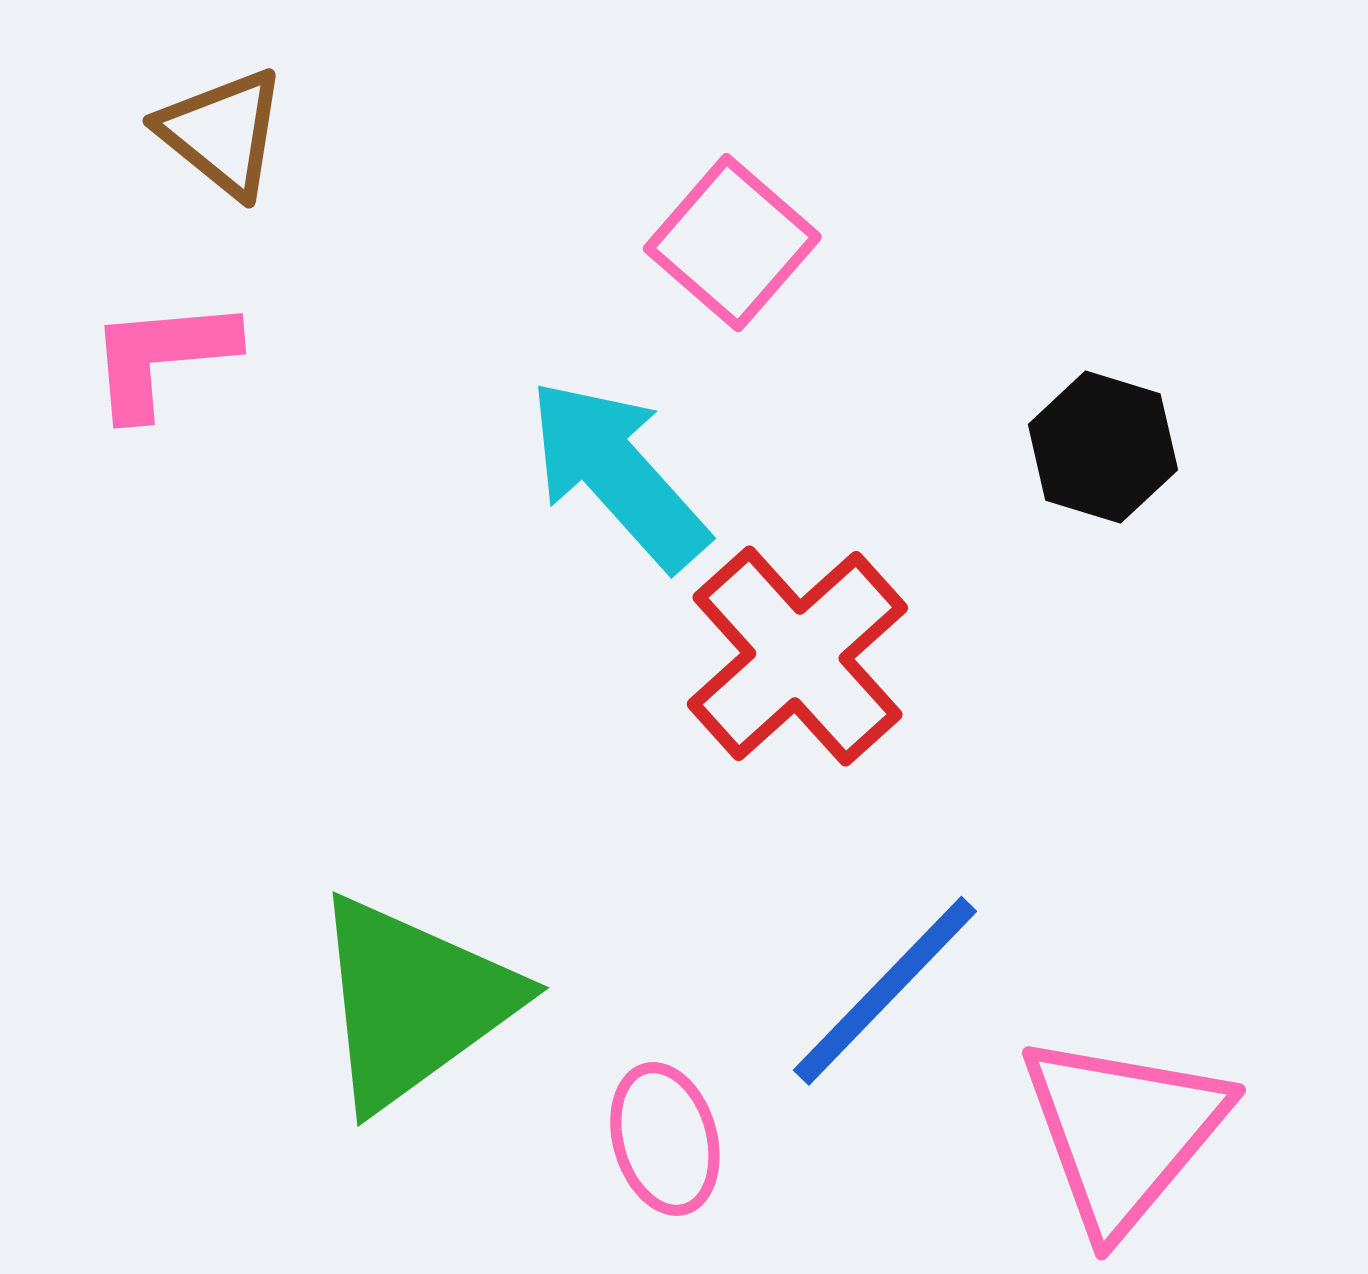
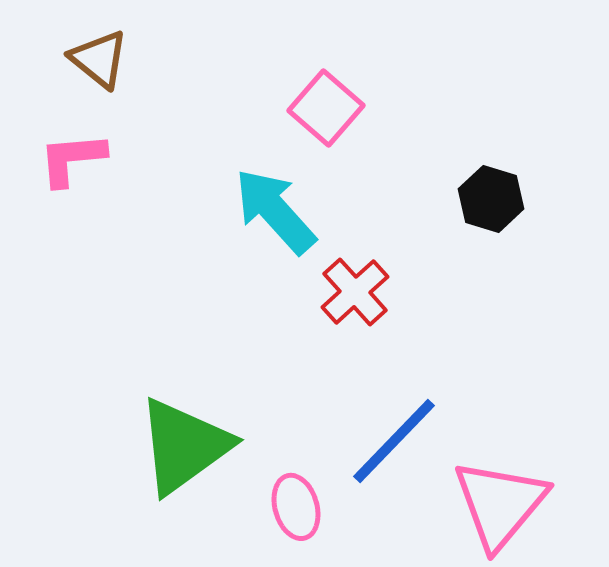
red cross: (797, 656) -> (355, 292), size x0.7

